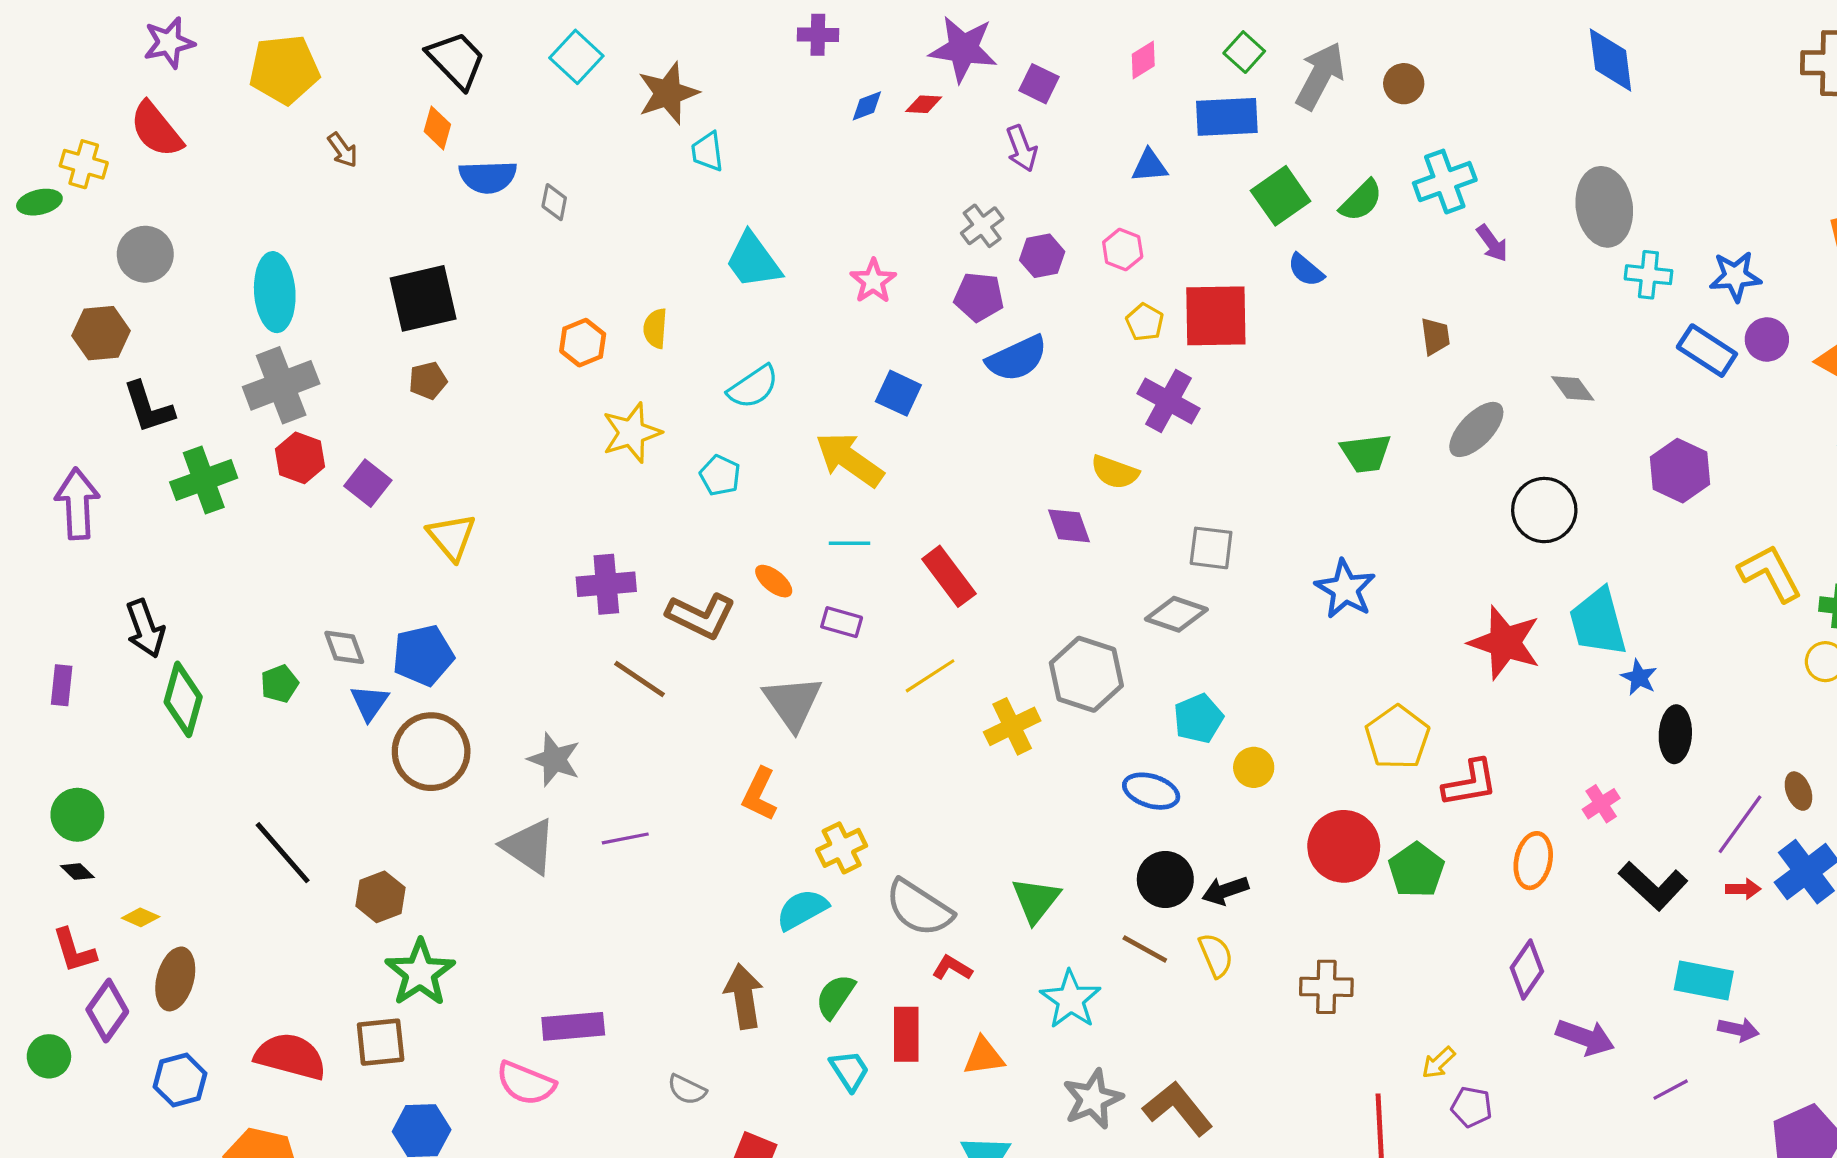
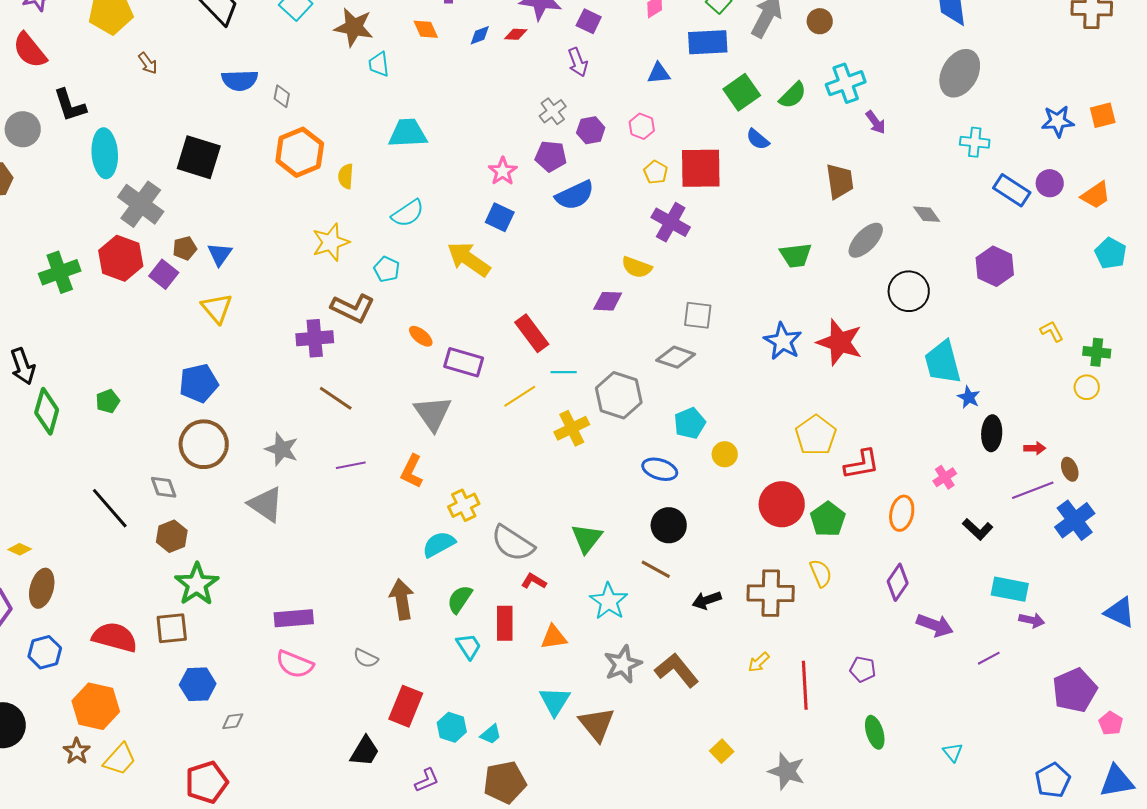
brown star: (668, 93) -> (354, 27), turned 30
orange diamond: (437, 128) -> (426, 29), moved, turned -40
gray ellipse: (1604, 207) -> (960, 73), moved, turned 39
cyan trapezoid: (753, 261) -> (408, 133), turned 123
blue star: (1735, 276) -> (1058, 121), moved
pink star: (873, 281) -> (503, 171), moved
black square: (423, 298) -> (199, 157), turned 30
brown trapezoid: (1435, 336) -> (840, 181), size x1.5
orange hexagon: (583, 343) -> (300, 152), moved, size x1.6
brown pentagon: (428, 381) -> (185, 248), moved
gray cross: (281, 385) -> (141, 204), moved, turned -33
black L-shape: (148, 407) -> (70, 105), moved
red hexagon: (300, 458) -> (121, 258), size x1.4
purple diamond: (1069, 526) -> (608, 301), turned -68
cyan line: (849, 543) -> (564, 372), moved
yellow L-shape: (1770, 573) -> (1052, 331), size x0.6
brown L-shape: (701, 616) -> (353, 308), moved
purple rectangle: (842, 622) -> (464, 362), size x1.5
red star: (1505, 643) -> (840, 342), moved
gray diamond: (344, 647) -> (164, 487), moved
blue triangle: (369, 703) -> (220, 254), moved
purple line: (1740, 824) -> (1033, 490), turned 33
purple line: (625, 838) -> (351, 465), moved
black L-shape: (1653, 886) -> (978, 529), size x0.7
red arrow: (1743, 889) -> (1035, 448), moved
black arrow: (1225, 891) -> (707, 600), moved
yellow semicircle: (1216, 955) -> (821, 573), moved
brown cross: (1326, 987) -> (771, 593), size x1.4
yellow arrow: (1438, 1063) -> (759, 662), moved
pink semicircle: (526, 1083) -> (295, 664), moved

